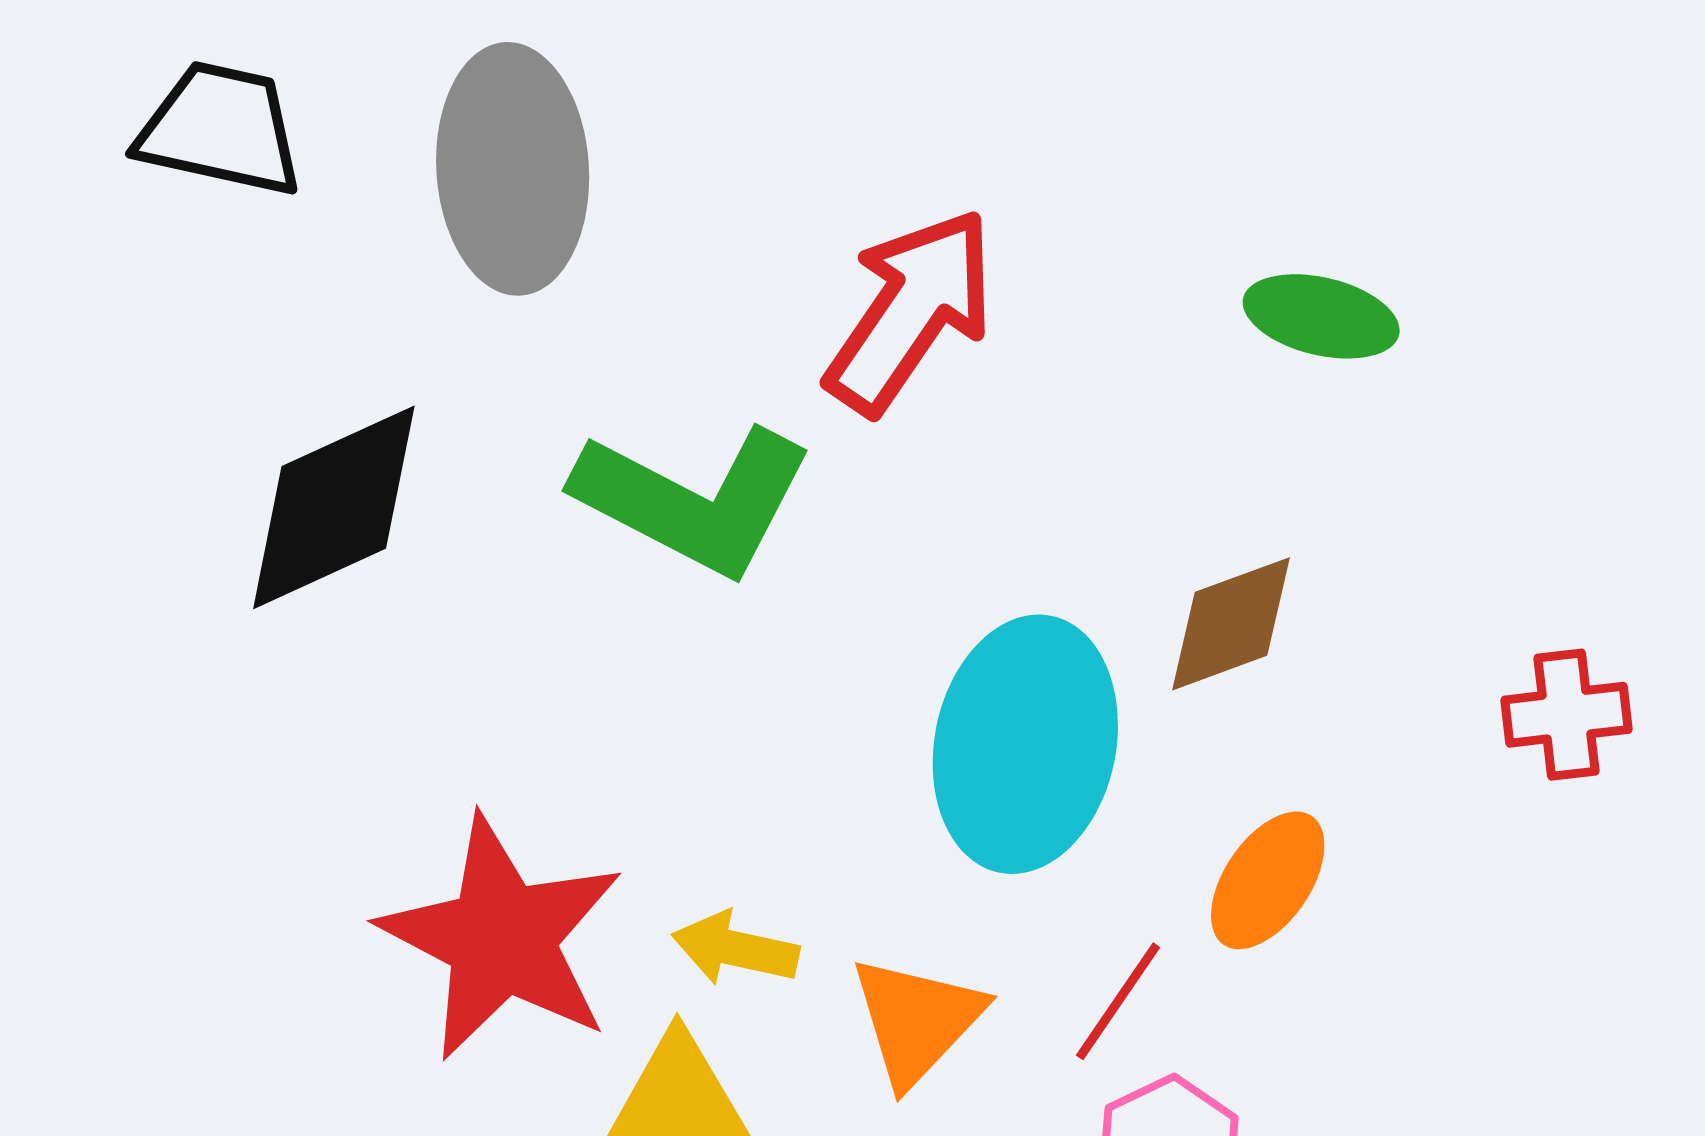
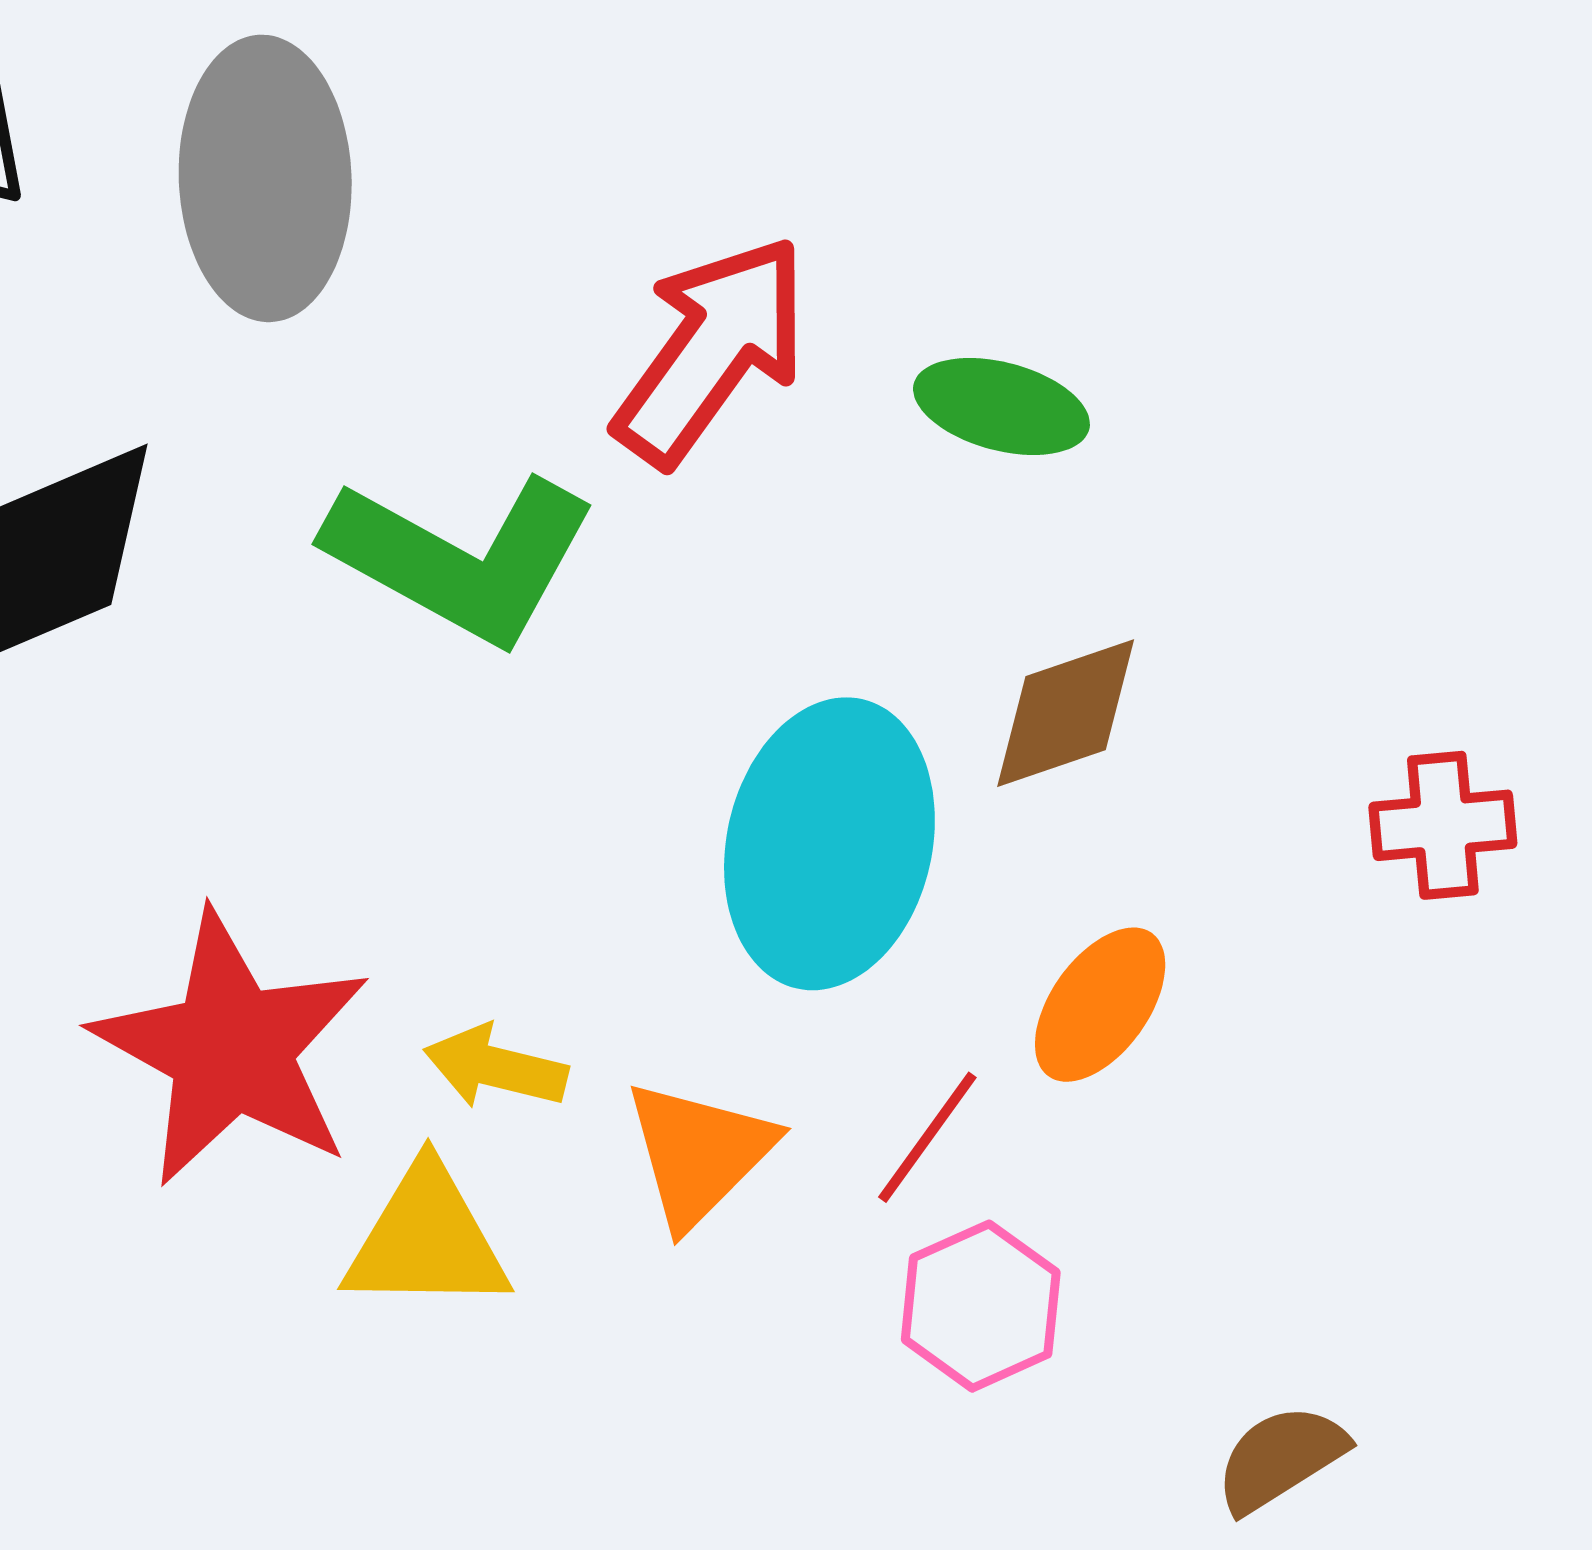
green ellipse: (1321, 316) -> (1001, 406), moved

